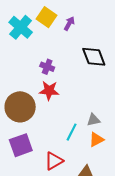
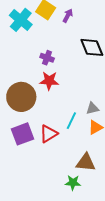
red triangle: (54, 161) -> (49, 134), moved

